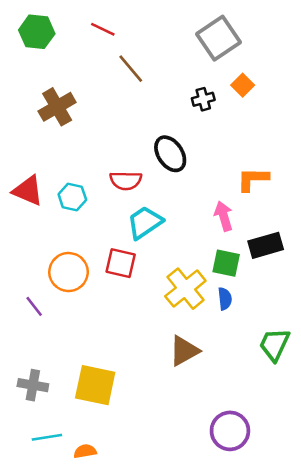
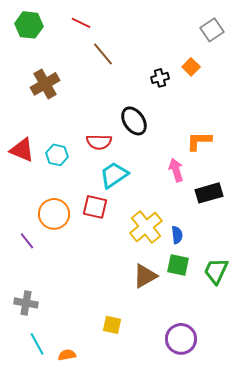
gray square: (219, 38) -> (212, 30), moved, size x0.7
green square: (226, 263) -> (178, 265), moved
yellow square: (95, 385) -> (112, 325), moved, size x0.6
cyan line: (47, 437) -> (37, 344), turned 70

